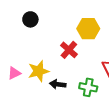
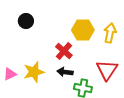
black arrow: (58, 84) -> (65, 72), moved

